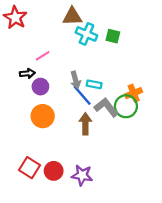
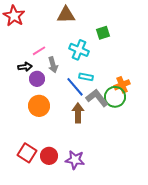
cyan cross: (86, 34) -> (79, 50), moved
green square: (113, 36) -> (103, 33), turned -32
gray arrow: (76, 80) -> (53, 65), moved

